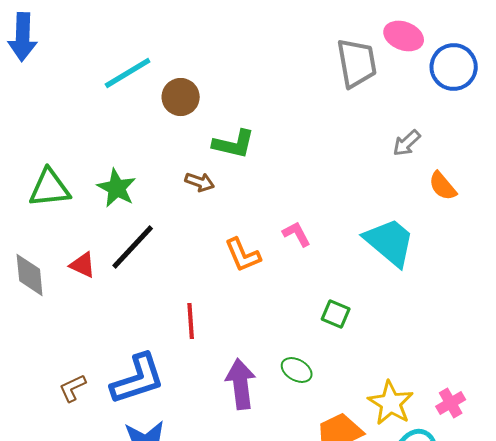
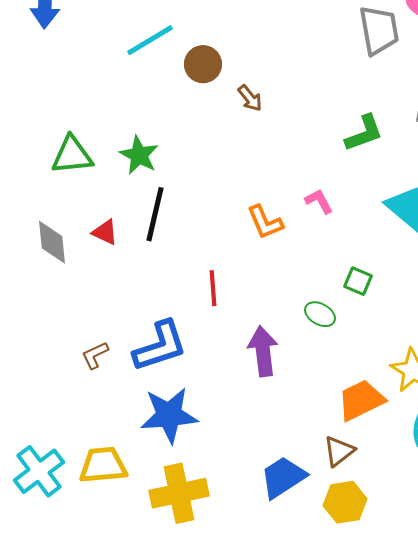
green L-shape: (234, 144) -> (364, 133), moved, turned -33
brown arrow: (200, 182) -> (250, 98), moved, turned 32
black line: (133, 247) -> (155, 214), turned -30
green ellipse: (297, 370) -> (320, 314), moved

